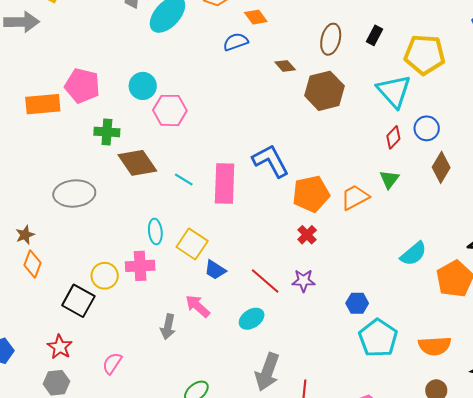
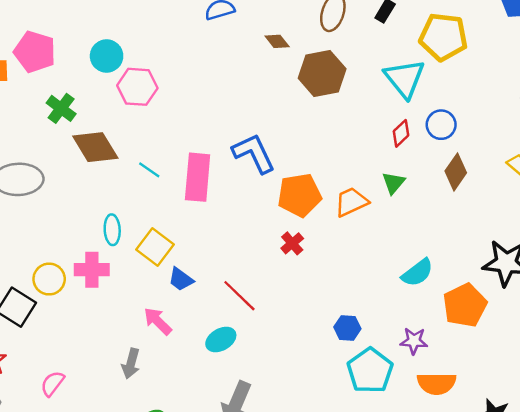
green cross: (107, 132) -> (61, 108), turned 30
purple star: (303, 281) -> (414, 341), moved
gray arrow: (168, 327) -> (131, 364), moved

